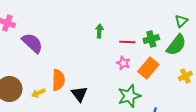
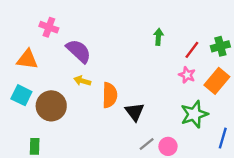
red line: (127, 42) -> (192, 50), turned -56
yellow arrow: (38, 93) -> (82, 81), moved, turned 40

